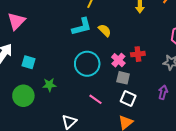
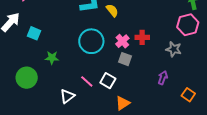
green circle: (23, 96) -> (27, 78), moved
pink line: (96, 99) -> (87, 81), moved
white square: (128, 99) -> (108, 81), moved

